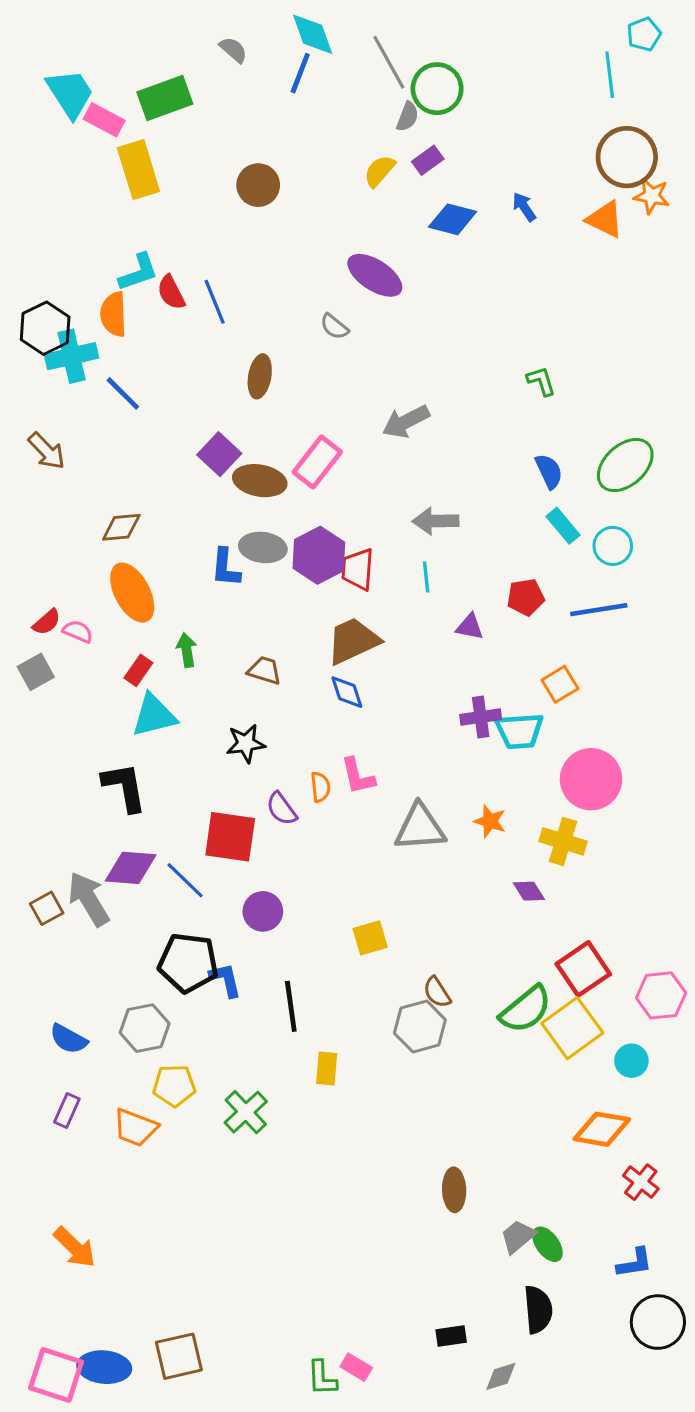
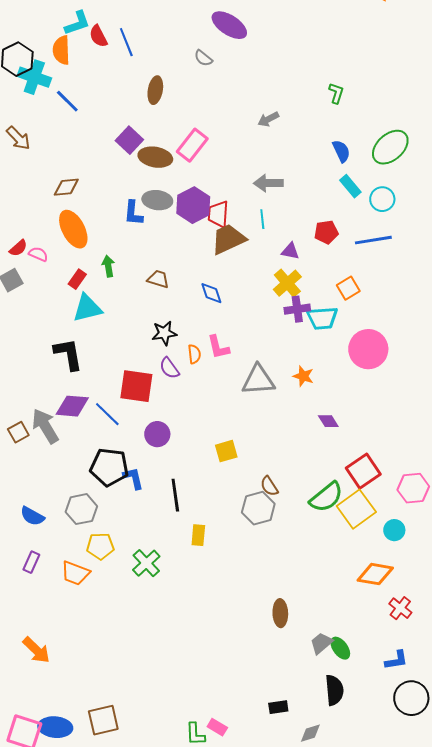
cyan cross: (72, 356) -> (34, 77), turned 32
green L-shape: (541, 381) -> (336, 93), turned 35
gray arrow: (406, 421) -> (268, 119), moved, size x0.7
brown trapezoid: (353, 641) -> (228, 239), moved
black star: (246, 743) -> (164, 333), moved
yellow cross: (563, 841) -> (287, 283), moved, turned 32

